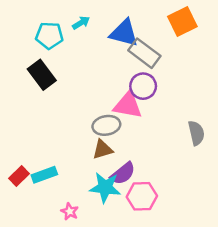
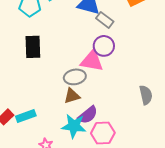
gray rectangle: (144, 53) -> (105, 20), size x0.7
black rectangle: (42, 75) -> (33, 47), moved, turned 35
gray semicircle: (196, 133) -> (146, 95), moved

